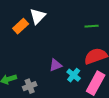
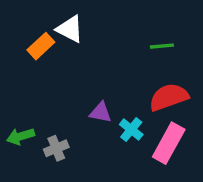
white triangle: (38, 16) -> (70, 29), turned -48
purple triangle: (56, 65) -> (101, 112), turned 32

